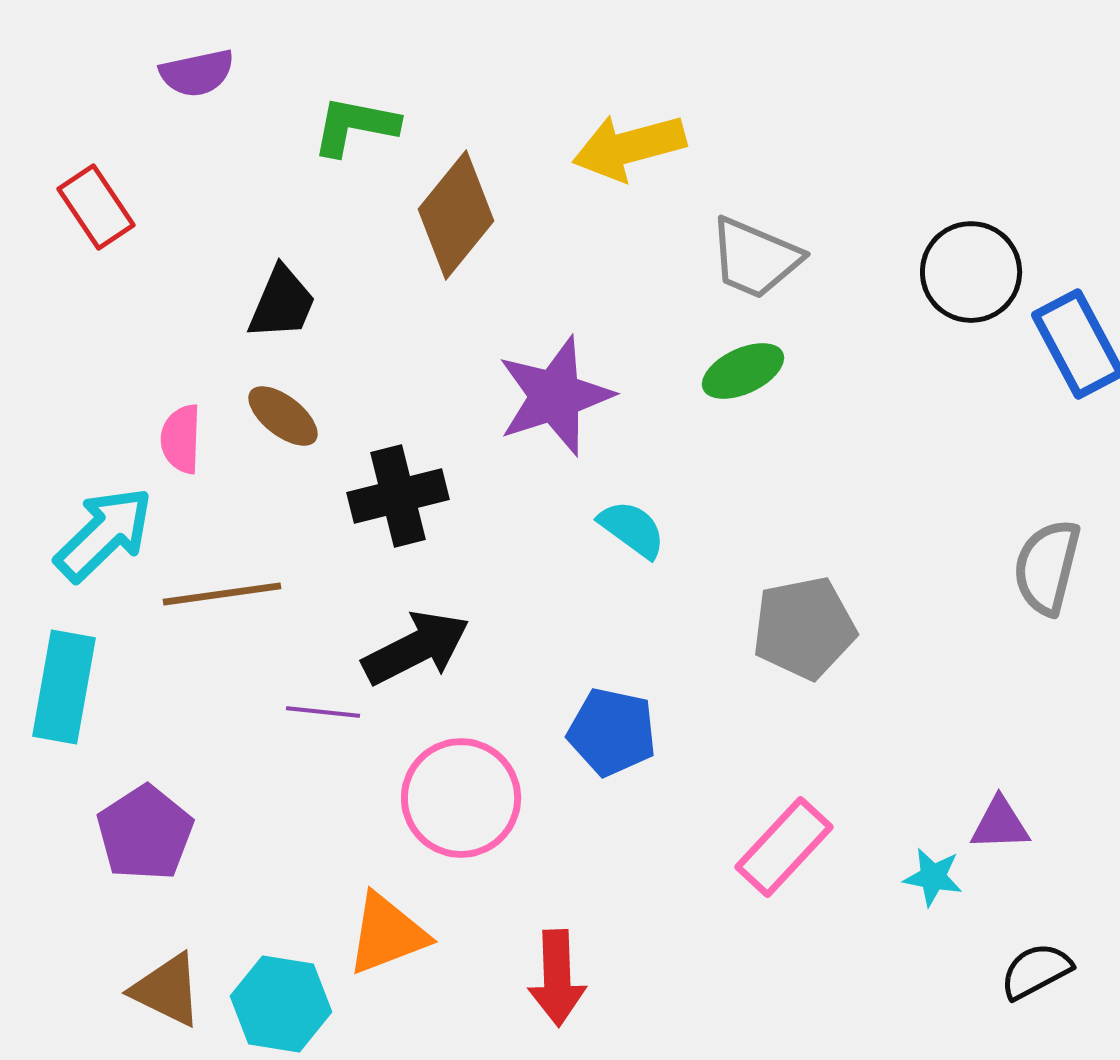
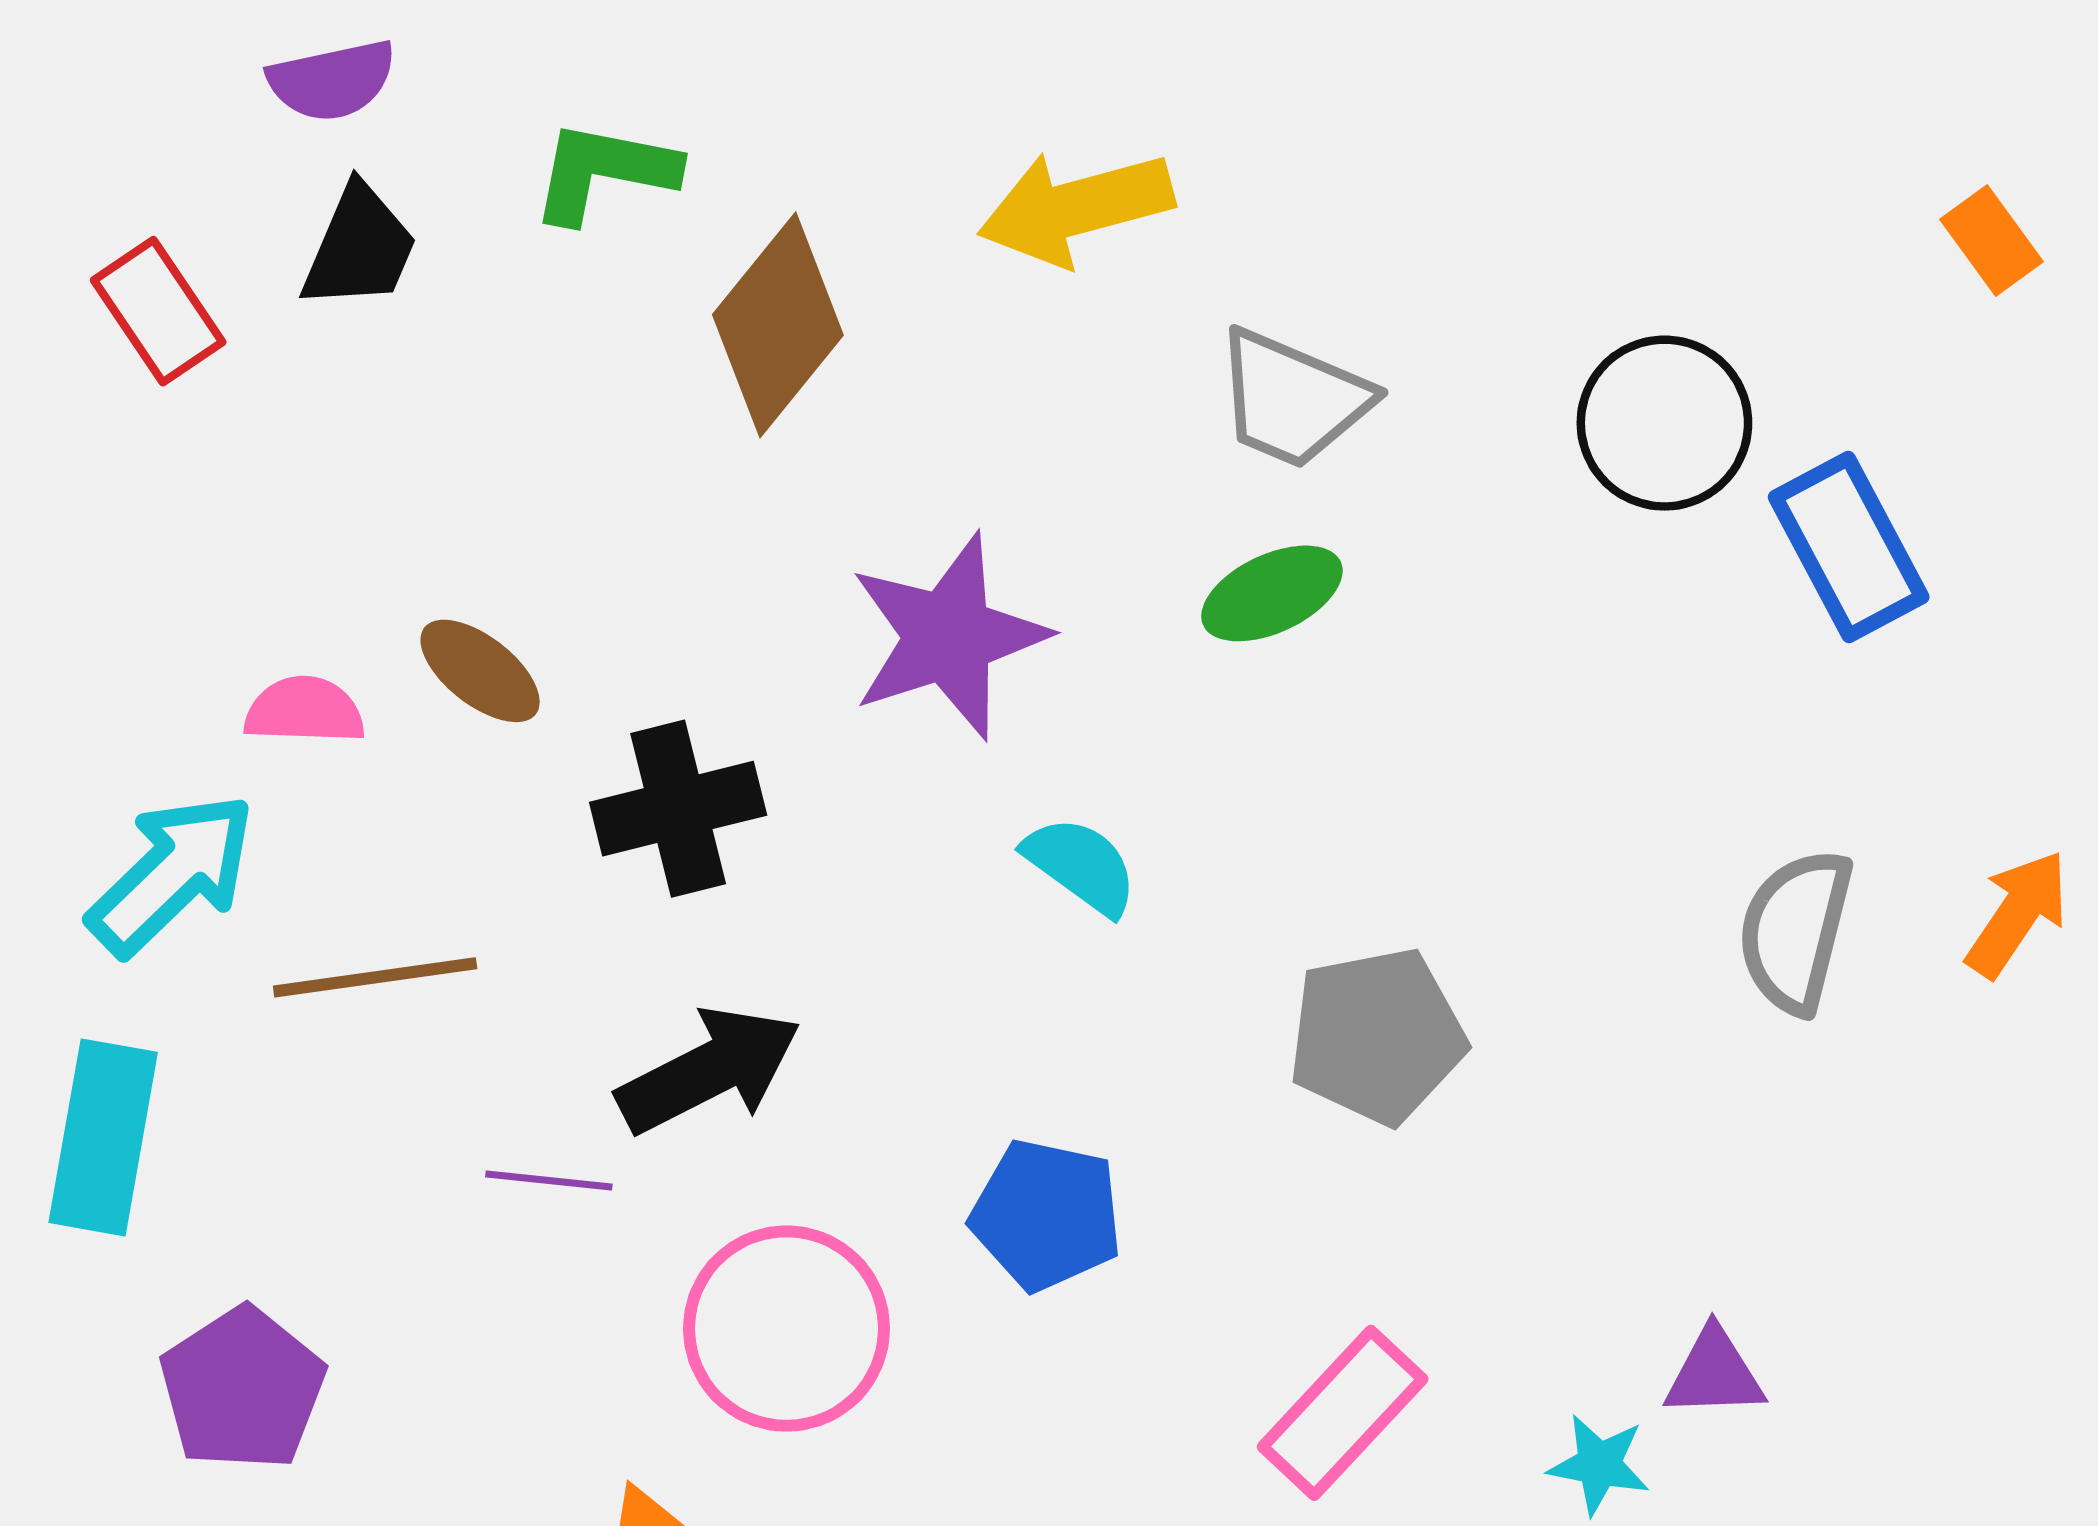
black trapezoid: (282, 303) -> (360, 247), moved
pink semicircle: (181, 439) -> (304, 711), turned 90

